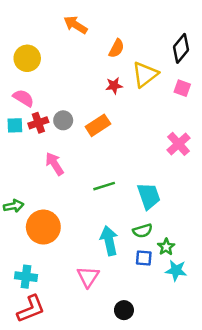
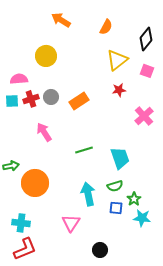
orange semicircle: (117, 48) -> (106, 27), moved
yellow circle: (27, 58) -> (46, 56), moved
red star: (114, 86) -> (119, 90), moved
pink semicircle: (23, 98) -> (19, 79), turned -36

